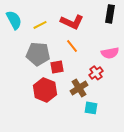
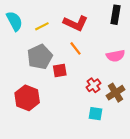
gray pentagon: (38, 54) -> (40, 57), turned -30
red cross: (96, 73) -> (93, 85), moved
brown cross: (79, 88) -> (116, 93), moved
red hexagon: (45, 90) -> (27, 98), moved

